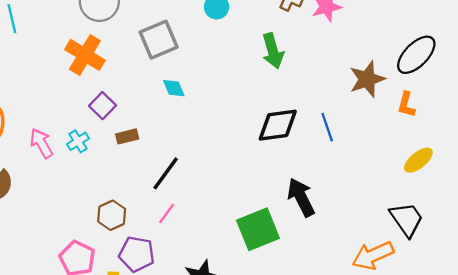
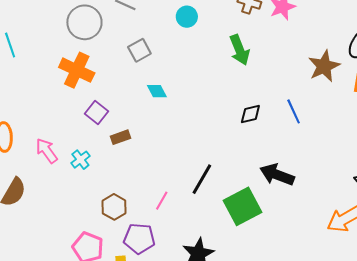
gray square: (159, 40) -> (139, 50), size x0.7
black diamond: (278, 125) -> (250, 114), size x0.6
cyan cross: (78, 141) -> (80, 160), moved
black line: (166, 173) -> (202, 179), moved
black arrow: (301, 197) -> (277, 175), turned -36

